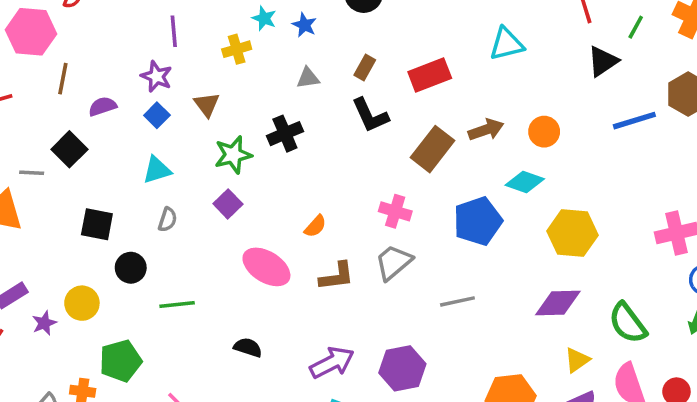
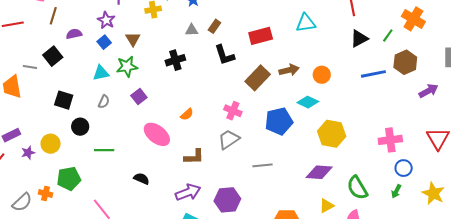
green line: (636, 27) -> (388, 36), moved
brown rectangle: (365, 68) -> (214, 26), moved
green star: (233, 155) -> (127, 67), moved
brown L-shape: (337, 276) -> (194, 157), moved

